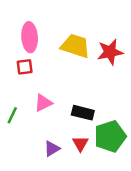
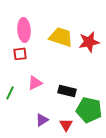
green pentagon: (110, 136) -> (89, 110), turned 30
red triangle: (80, 144) -> (66, 125), moved

